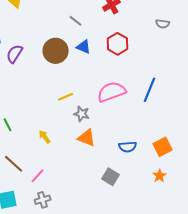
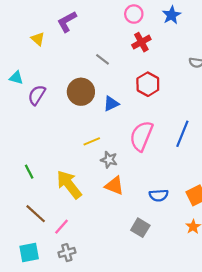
blue triangle: (84, 47) -> (111, 104), moved, turned -49
pink semicircle: (112, 92) -> (141, 136), turned -48
yellow arrow: (45, 137) -> (69, 185), size x2.0

